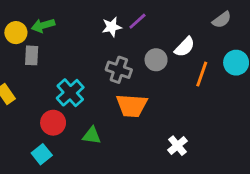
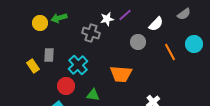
white semicircle: (185, 47) -> (156, 24), moved
gray rectangle: (32, 55) -> (49, 55), moved
gray cross: (119, 70) -> (91, 33), moved
orange line: (202, 74) -> (170, 52), turned -48

